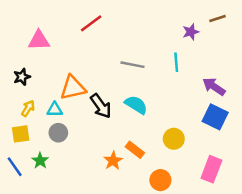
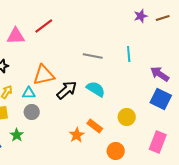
red line: (91, 23) -> (44, 26), moved
purple star: (191, 32) -> (141, 16), moved
black arrow: (101, 106) -> (67, 90), turned -95

